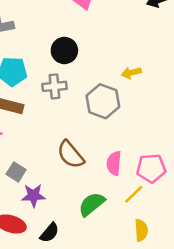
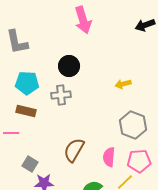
gray hexagon: (103, 101) -> (133, 125), moved
brown semicircle: (71, 155) -> (74, 150), turned 70

